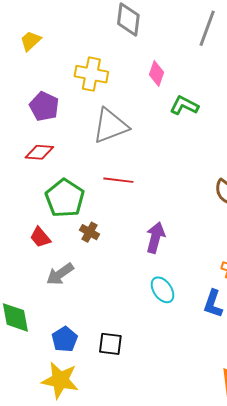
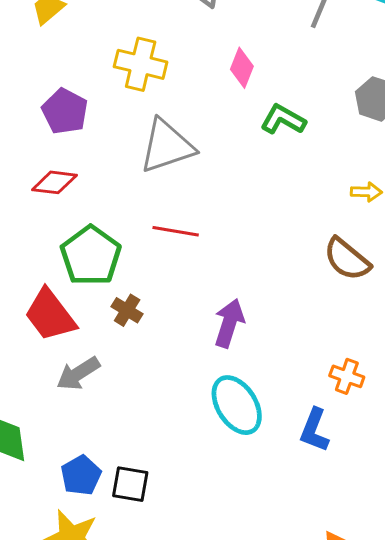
red trapezoid: (40, 237) -> (50, 315), size x1.6
cyan ellipse: (162, 290) -> (237, 405), size x1.4
black square: (110, 344) -> (130, 484), moved

